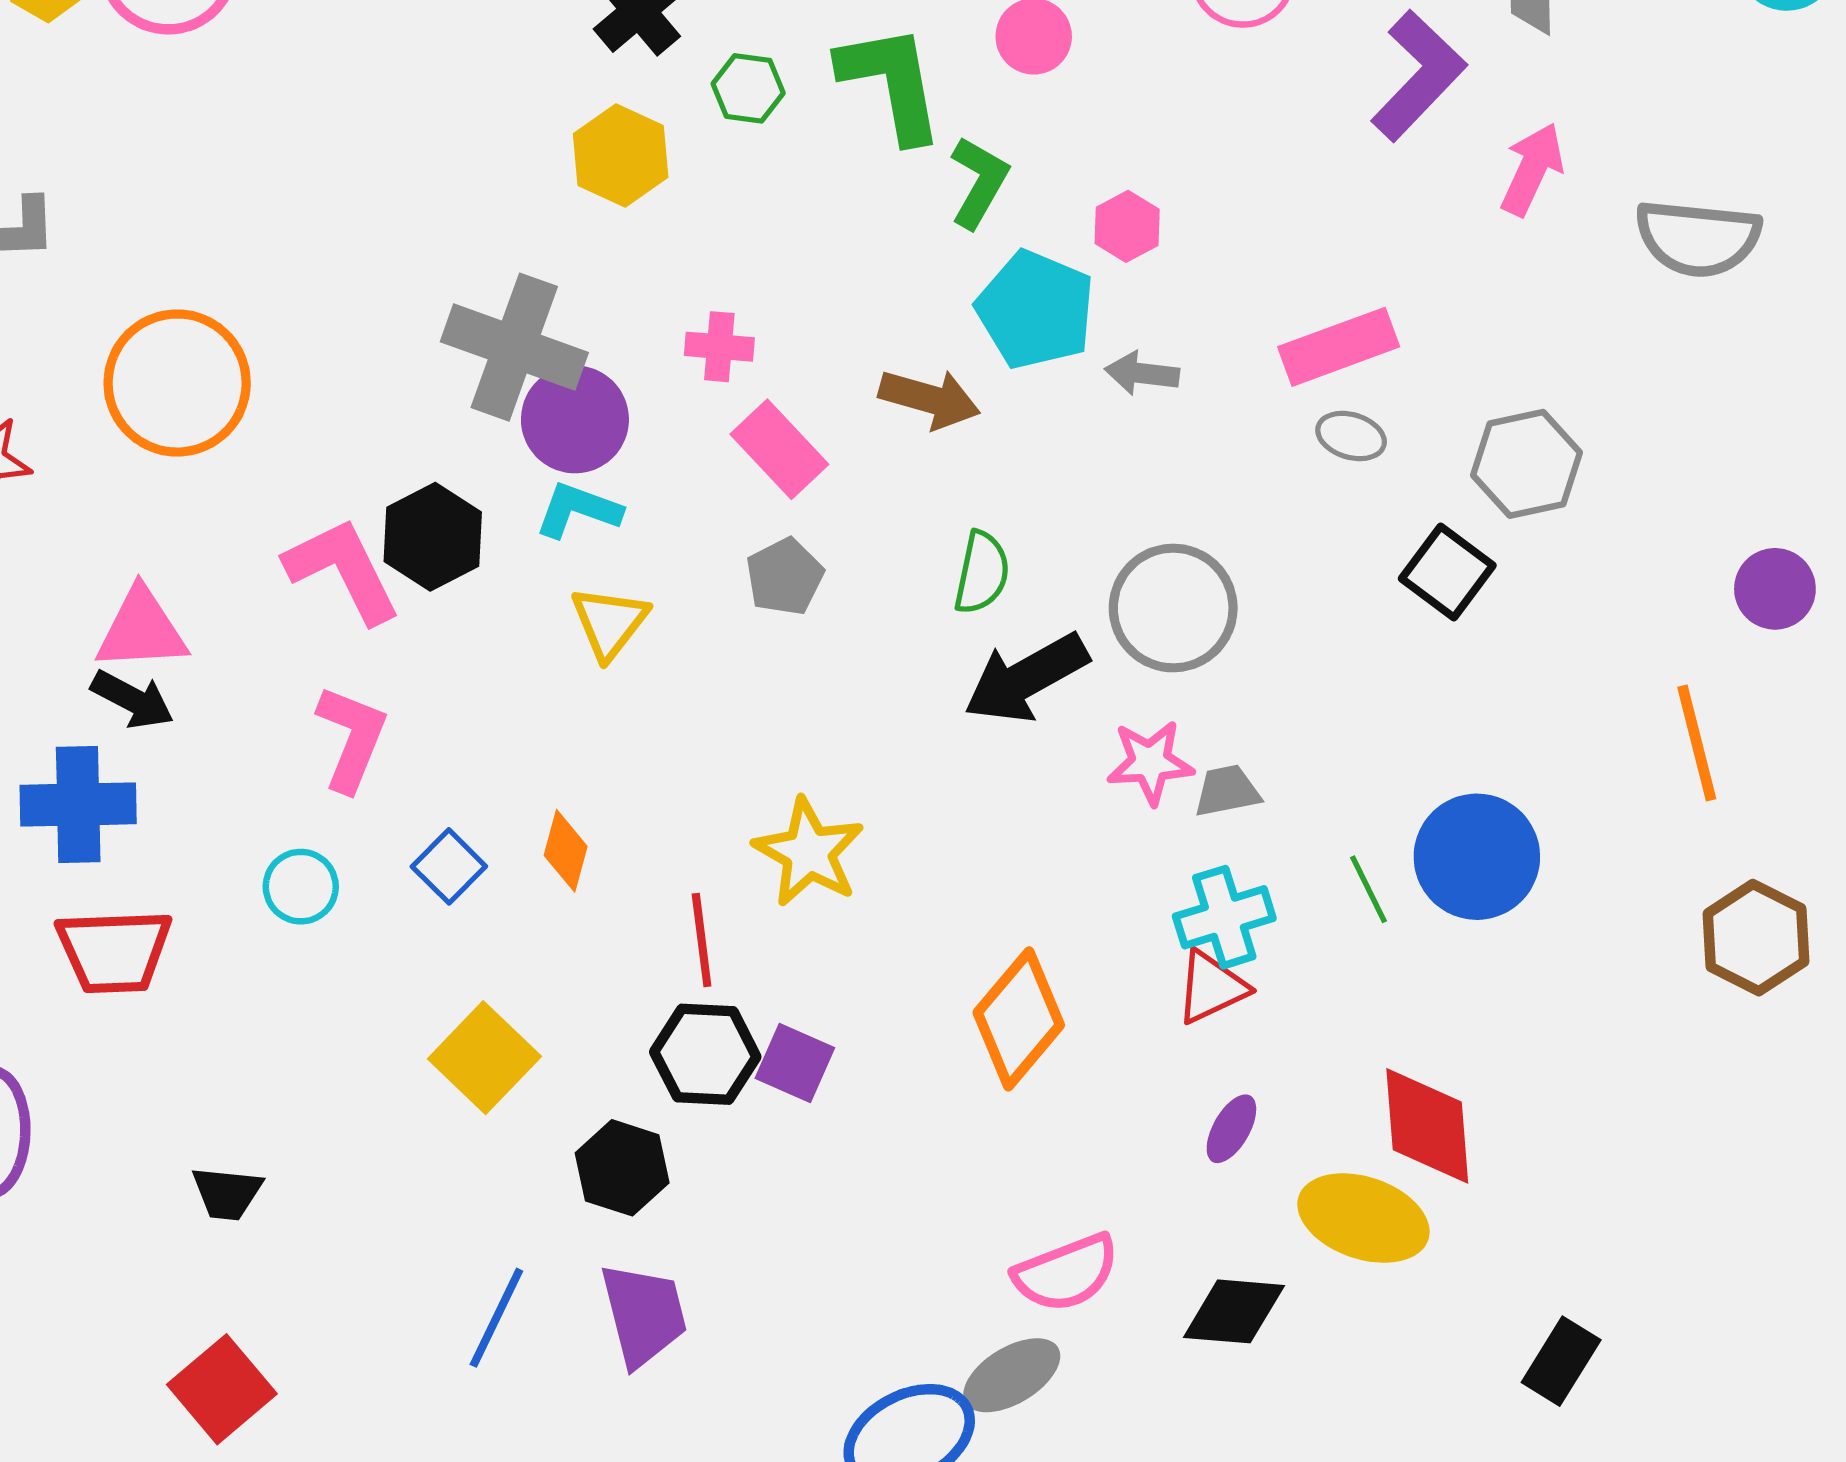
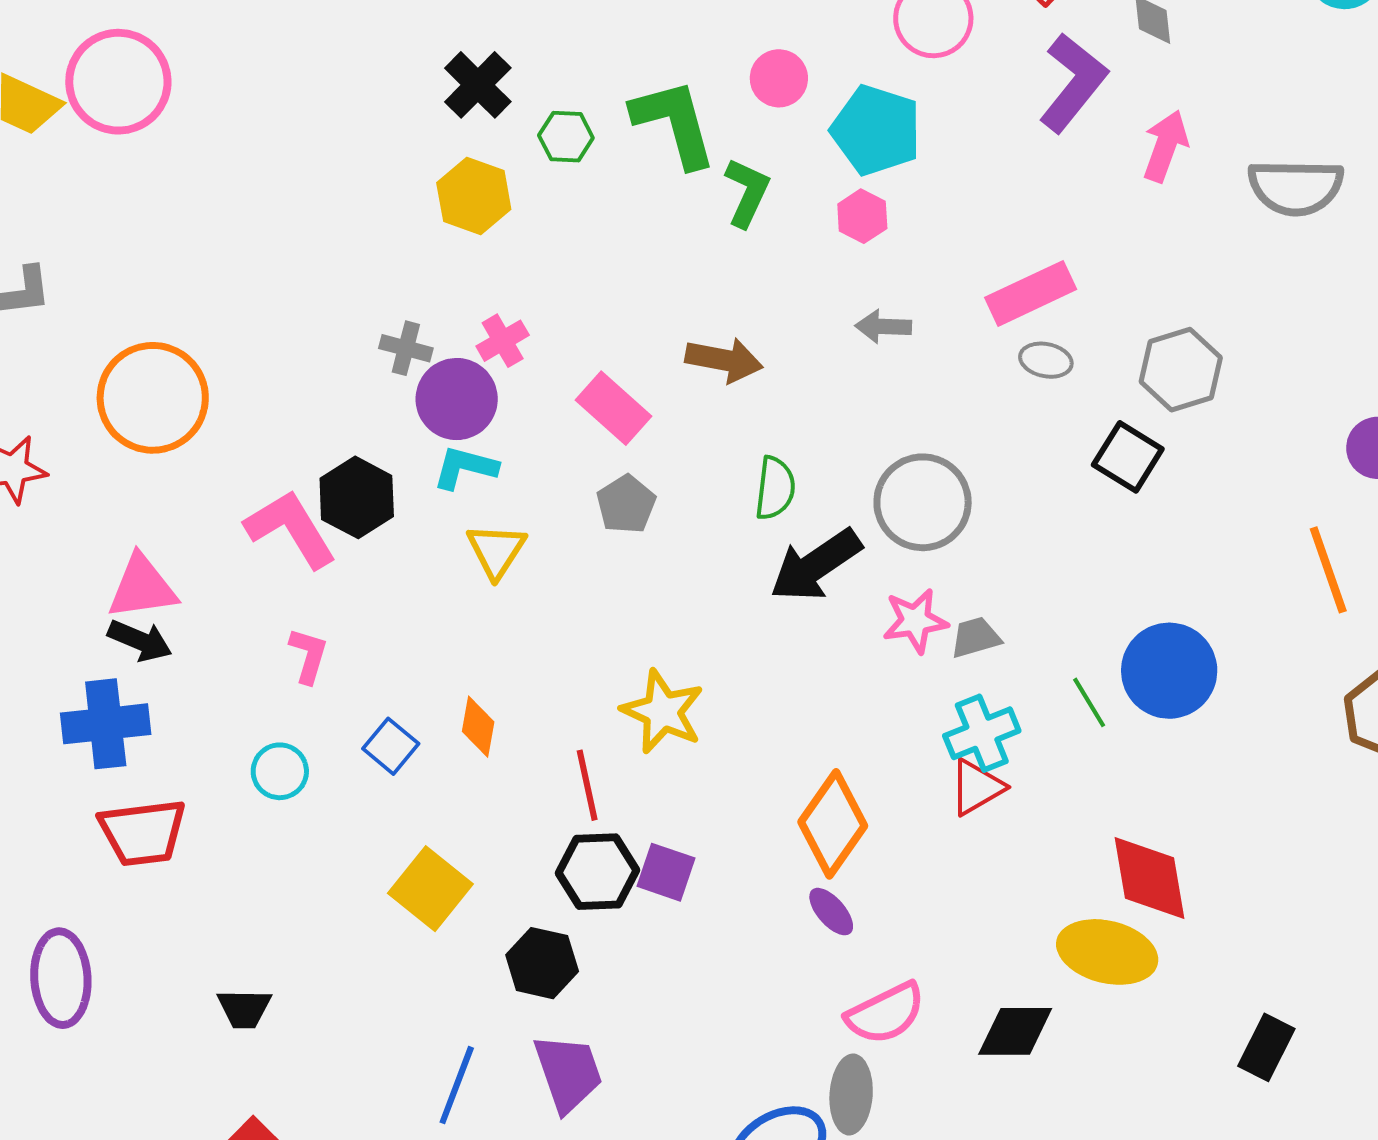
cyan pentagon: (1035, 310) -> (876, 130), moved
gray cross: (514, 347) -> (406, 348), size x0.5
pink cross: (719, 347) -> (503, 341), moved, turned -30
pink L-shape: (352, 738) -> (308, 656), size x0.7
purple ellipse: (1231, 1129) -> (831, 912), moved, turned -66
gray ellipse: (1012, 1375) -> (851, 1094), turned -50

